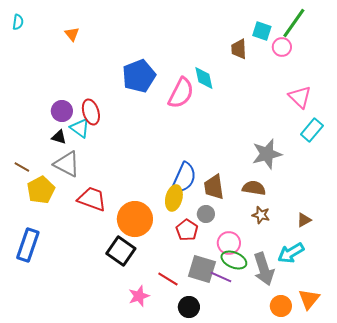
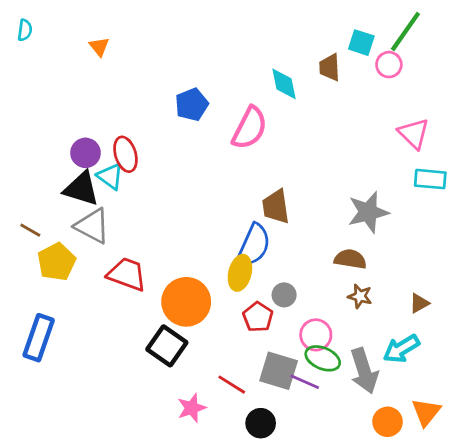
blue pentagon: (139, 76) -> (192, 105), size x0.7
cyan diamond: (204, 78) -> (284, 84), moved
cyan rectangle: (312, 130) -> (430, 179), turned 55
black triangle: (59, 137) -> (81, 189), size x1.8
brown trapezoid: (214, 187) -> (276, 207), moved

